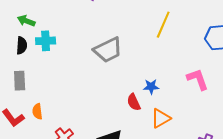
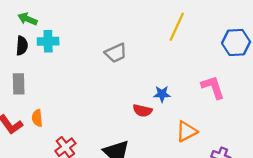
gray trapezoid: (108, 50) -> (116, 53), size x0.7
red semicircle: (134, 102) -> (142, 111), turned -54
orange triangle: (161, 118) -> (187, 131), moved

